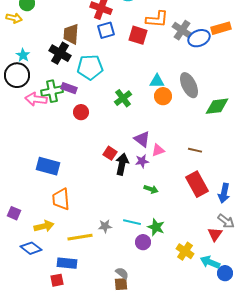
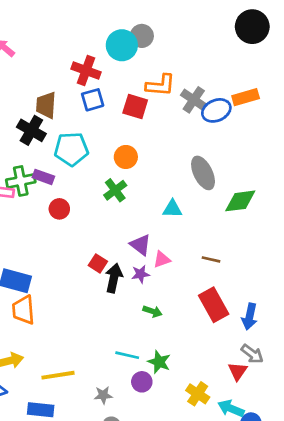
cyan triangle: (157, 81) -> (172, 209), moved
orange circle: (163, 96) -> (126, 157), moved
orange trapezoid: (61, 199) -> (23, 310), moved
gray star: (105, 226) -> (103, 395), moved

